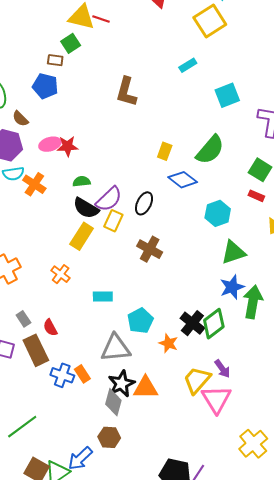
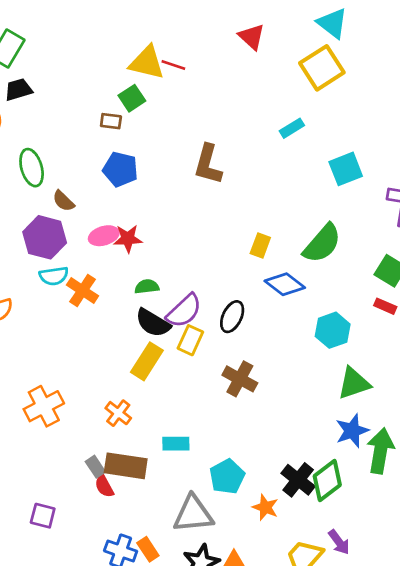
blue pentagon: (45, 86) -> (120, 169), moved
gray rectangle: (23, 319) -> (95, 467), moved
brown rectangle: (36, 350) -> (126, 466), moved, turned -56

